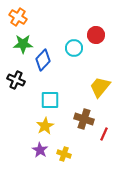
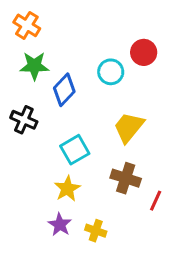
yellow trapezoid: (100, 87) -> (129, 127), moved
cyan square: (50, 100) -> (75, 150), turned -30

